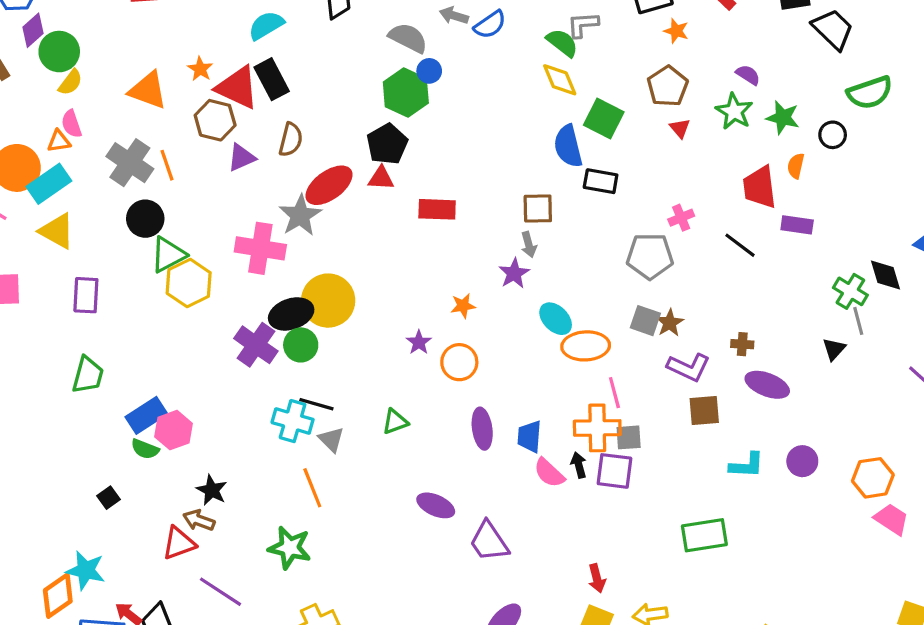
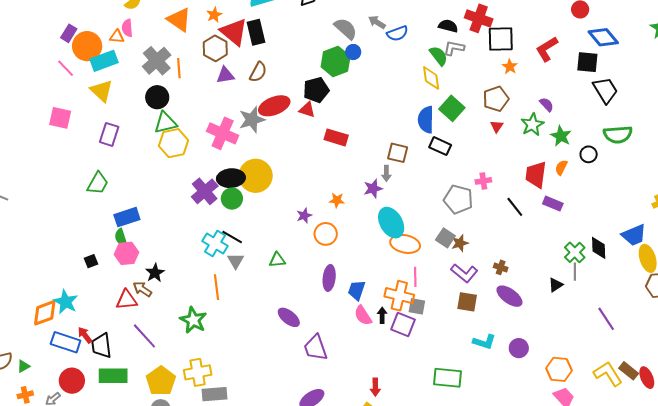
cyan ellipse: (556, 319) -> (391, 223), size x1.4
pink hexagon: (174, 430) -> (127, 253), moved
green semicircle: (145, 449) -> (121, 237), turned 36

